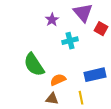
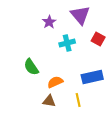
red square: (101, 29) -> (98, 39), moved
green semicircle: (34, 65) -> (31, 67), size x0.7

